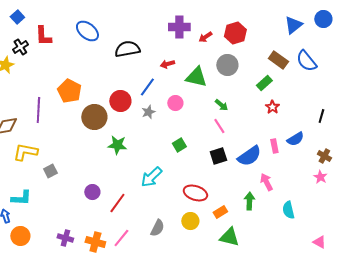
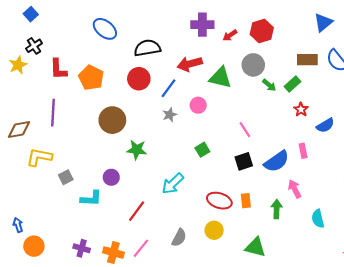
red L-shape: (43, 36) -> (58, 69), moved
brown rectangle: (278, 60) -> (307, 60), turned -36
red arrow: (167, 64) -> (190, 64), size x1.6
orange pentagon: (69, 91) -> (91, 78), moved
red circle: (120, 101) -> (139, 79), moved
green arrow: (221, 105) -> (269, 85), moved
blue semicircle: (295, 139) -> (325, 125), moved
purple circle: (92, 192) -> (111, 177), moved
cyan L-shape: (21, 198) -> (91, 198), moved
orange rectangle: (220, 212) -> (246, 201), moved, turned -64

